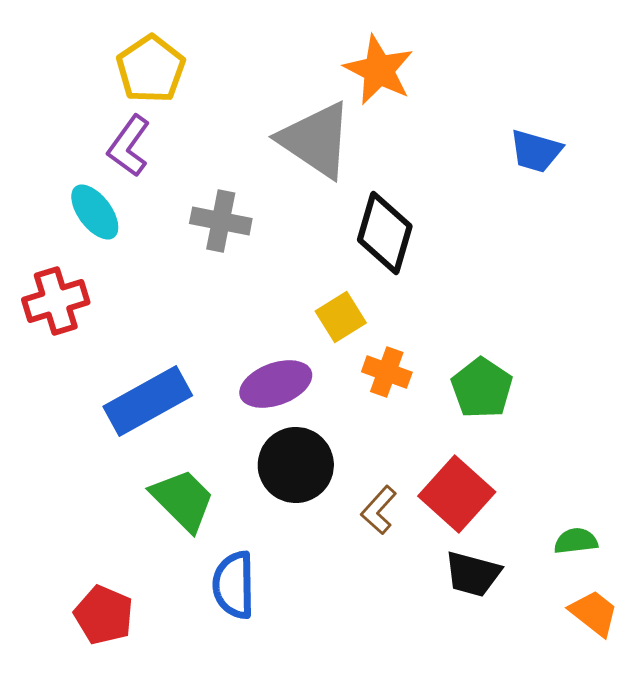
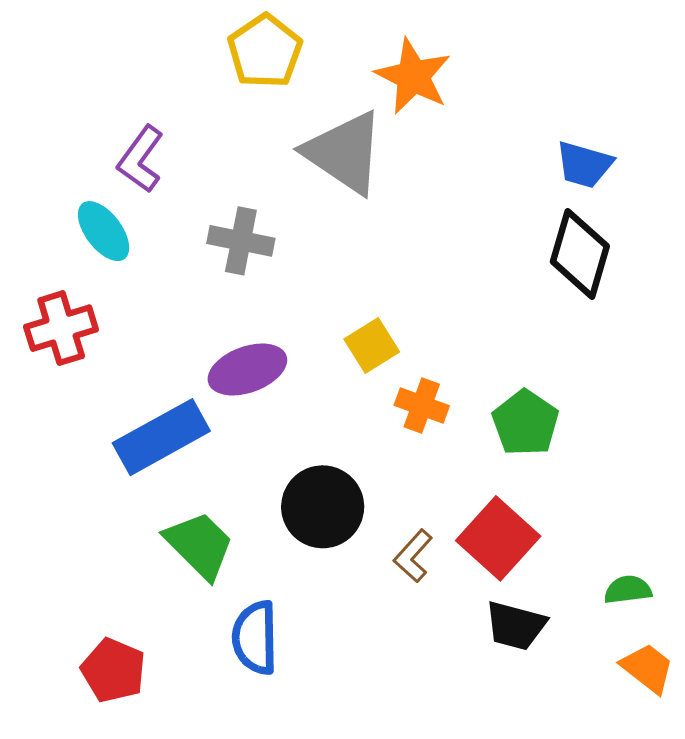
yellow pentagon: (151, 69) -> (265, 51), moved
black diamond: (385, 233) -> (580, 254), moved
purple ellipse: (276, 384) -> (247, 370), moved

